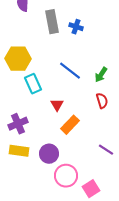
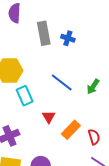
red semicircle: (102, 101) -> (94, 137), moved
orange rectangle: (70, 125) -> (71, 130), moved

